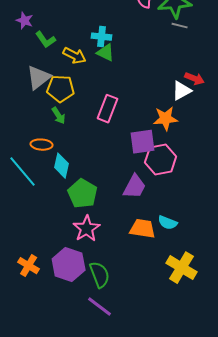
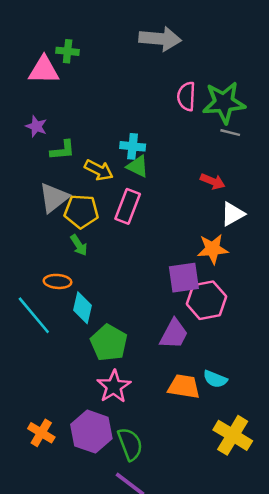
green L-shape: (46, 40) -> (63, 150), turned -60
red arrow: (195, 79) -> (213, 181), moved
pink rectangle: (108, 109) -> (128, 206), moved

